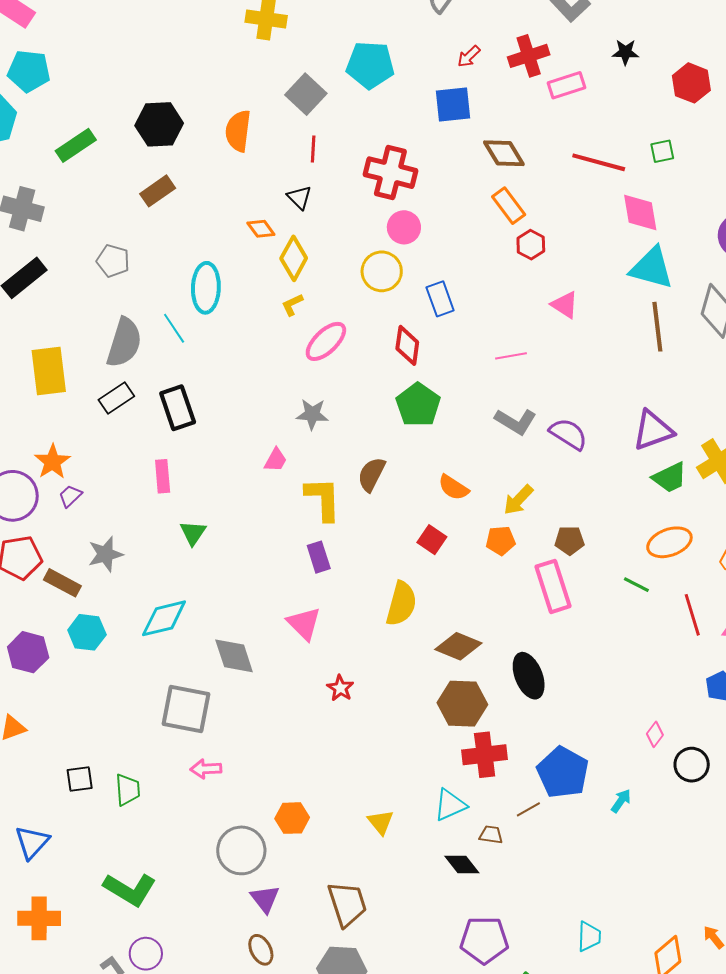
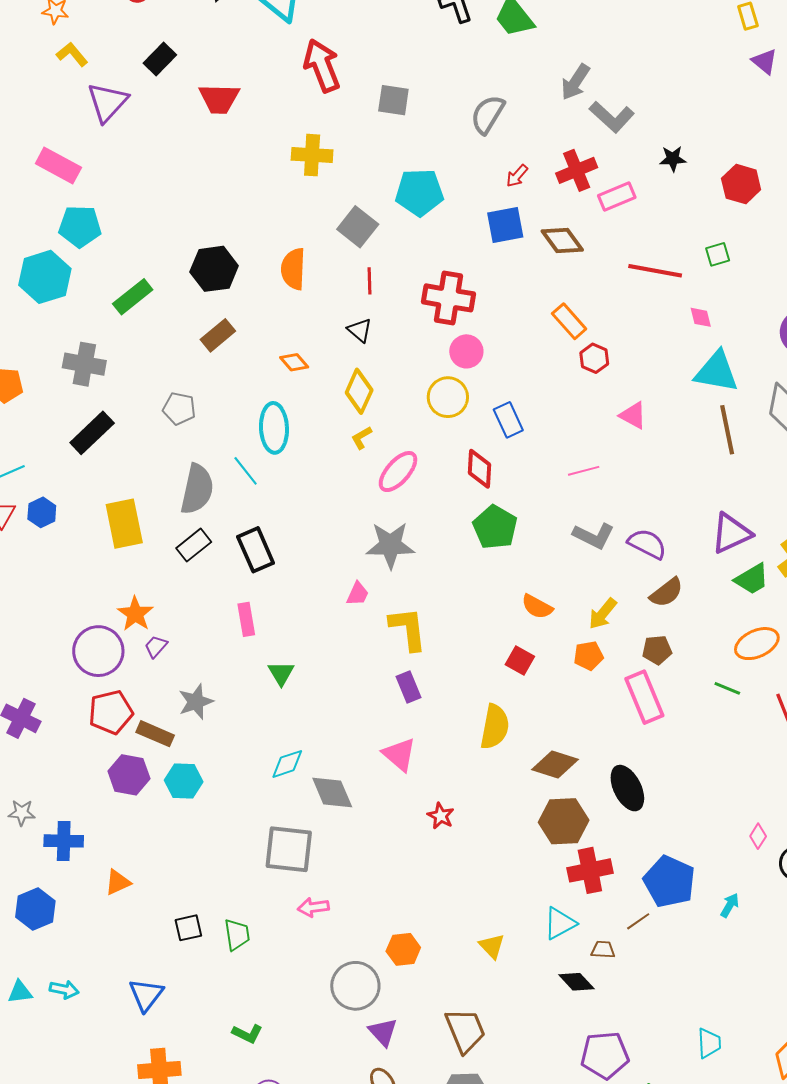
brown diamond: (504, 153) -> (562, 240), moved
pink diamond: (640, 213) -> (701, 317), size x0.6
orange diamond: (261, 229) -> (294, 362), moved
gray star: (312, 414) -> (390, 545), size x1.5
brown semicircle: (371, 474) -> (667, 593), moved, turned -150
cyan diamond: (164, 618) -> (287, 764), moved, size x0.7
purple hexagon: (28, 652) -> (129, 775), moved
green L-shape: (130, 889) -> (247, 1034), size x0.6

